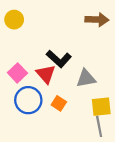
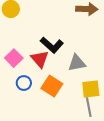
blue circle: (28, 100) -> (24, 83), size x0.6
orange square: (59, 103) -> (52, 86), size x1.5

